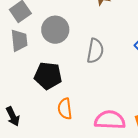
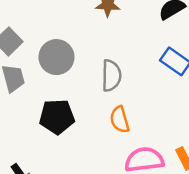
orange semicircle: (65, 109) -> (120, 120), moved

